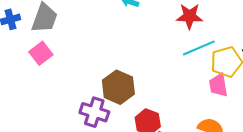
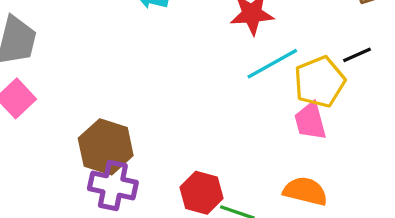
brown hexagon: (118, 87) -> (106, 147), moved

